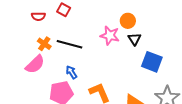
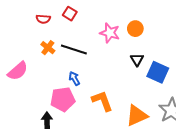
pink star: (110, 35) -> (110, 33), moved
black triangle: (134, 39) -> (137, 60), moved
pink semicircle: (35, 64) -> (18, 71), moved

